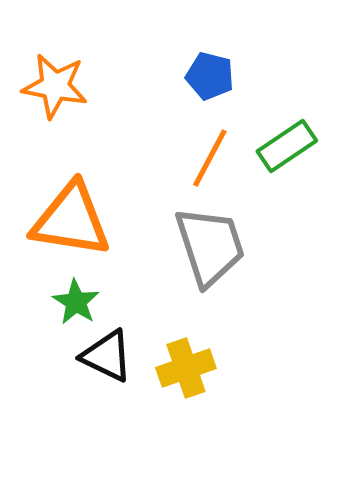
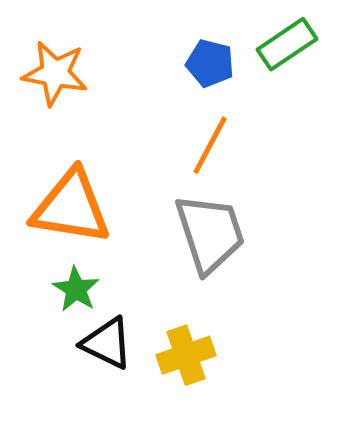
green rectangle: (287, 146) -> (287, 44), moved

